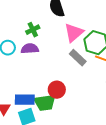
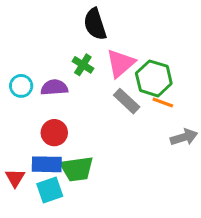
green cross: (33, 30) -> (83, 65), moved, turned -32
red circle: (57, 90) -> (54, 133), moved

